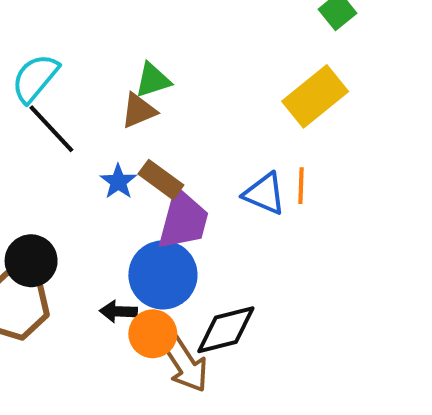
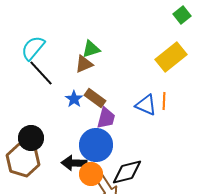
purple trapezoid: (183, 220) -> (106, 118), size x0.7
black arrow: (118, 311) -> (74, 163), size x1.4

